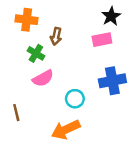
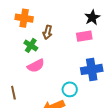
cyan circle: (75, 99) -> (70, 89), moved

